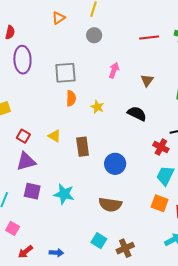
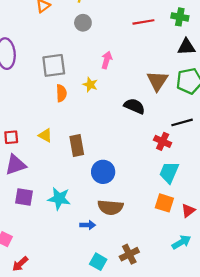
brown triangle: (147, 80) -> (157, 81), moved, size x1.5
yellow star: (97, 107) -> (90, 85), moved
red square: (23, 136) -> (11, 137), turned -32
blue circle: (115, 164) -> (103, 172), moved
cyan square: (99, 241) -> (98, 262), moved
blue arrow: (56, 253) -> (88, 225), moved

